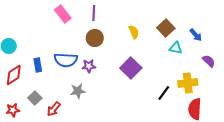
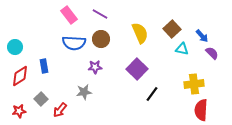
purple line: (94, 13) -> (100, 14), turned -63
yellow semicircle: (134, 32) -> (140, 33), size x1.5
blue semicircle: (66, 60) -> (74, 43), moved
purple semicircle: (209, 61) -> (212, 53), moved
black line: (164, 93) -> (152, 94), moved

